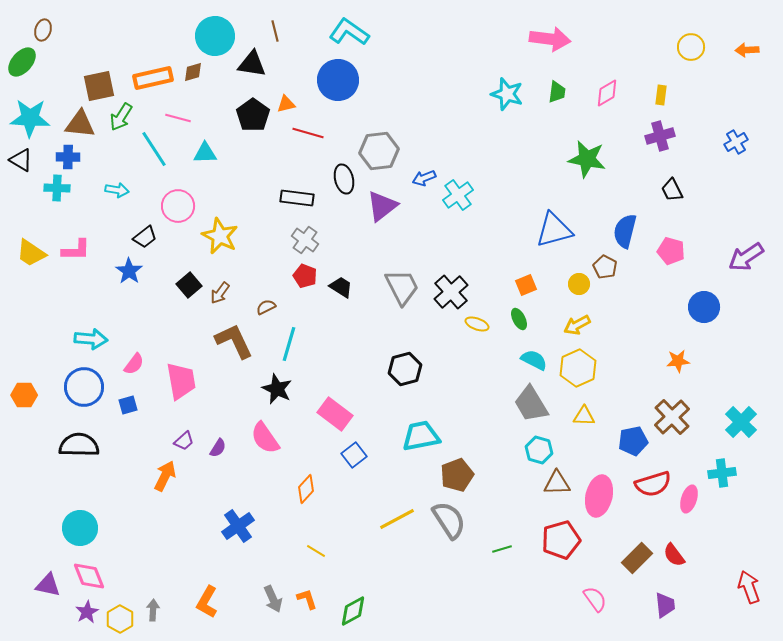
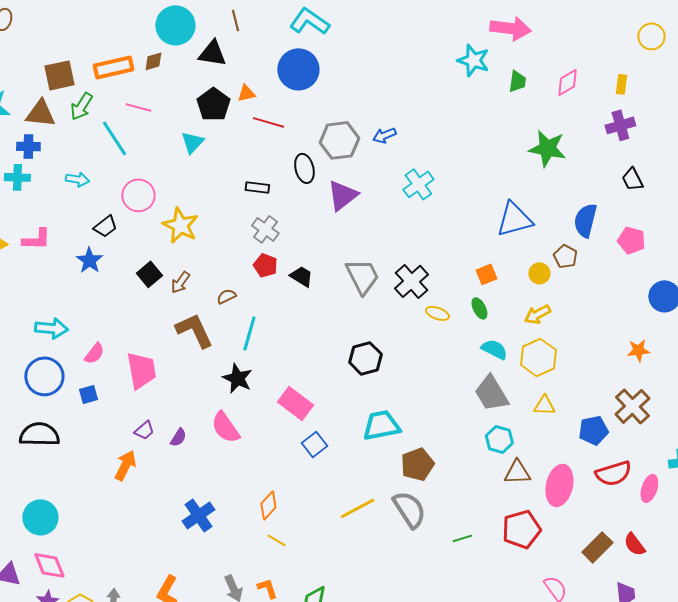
cyan star: (507, 94) -> (473, 60), moved
cyan triangle: (205, 153) -> (192, 142), moved, turned -45
blue arrow: (424, 178) -> (384, 135), moved
black rectangle: (297, 198) -> (257, 187), size x0.7
orange diamond: (306, 489) -> (268, 505), moved

